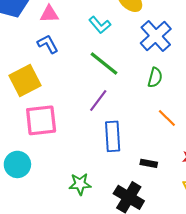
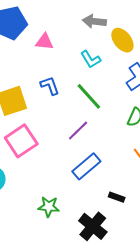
blue L-shape: (48, 44) -> (50, 86), moved
pink square: (41, 120) -> (21, 141), turned -36
blue rectangle: (113, 136) -> (86, 166), turned 44

